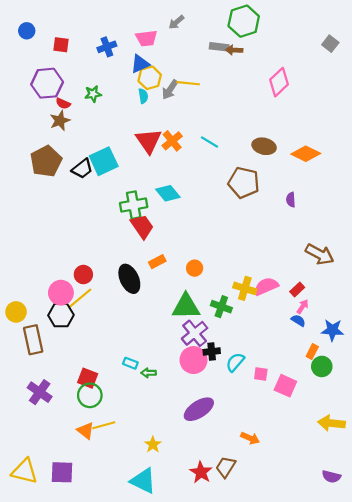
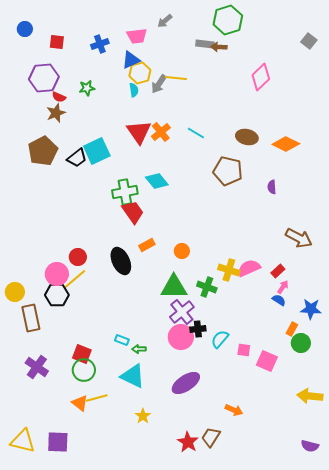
cyan triangle: (143, 481) -> (133, 376), moved

